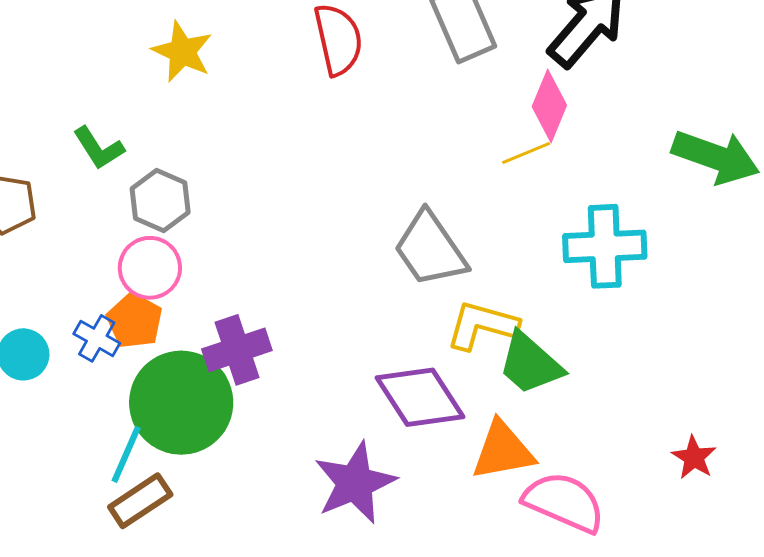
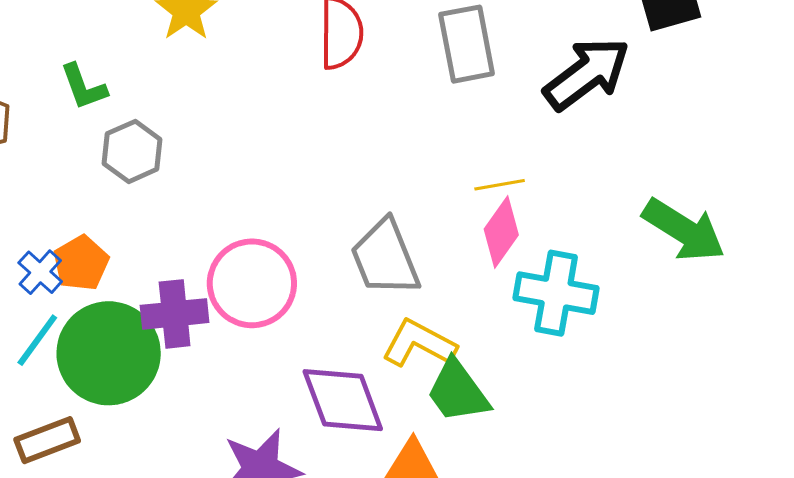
pink diamond: (549, 106) -> (501, 232), moved
pink circle: (150, 268) -> (252, 283), moved, size x1.4
cyan line: (126, 454) -> (37, 340), moved

